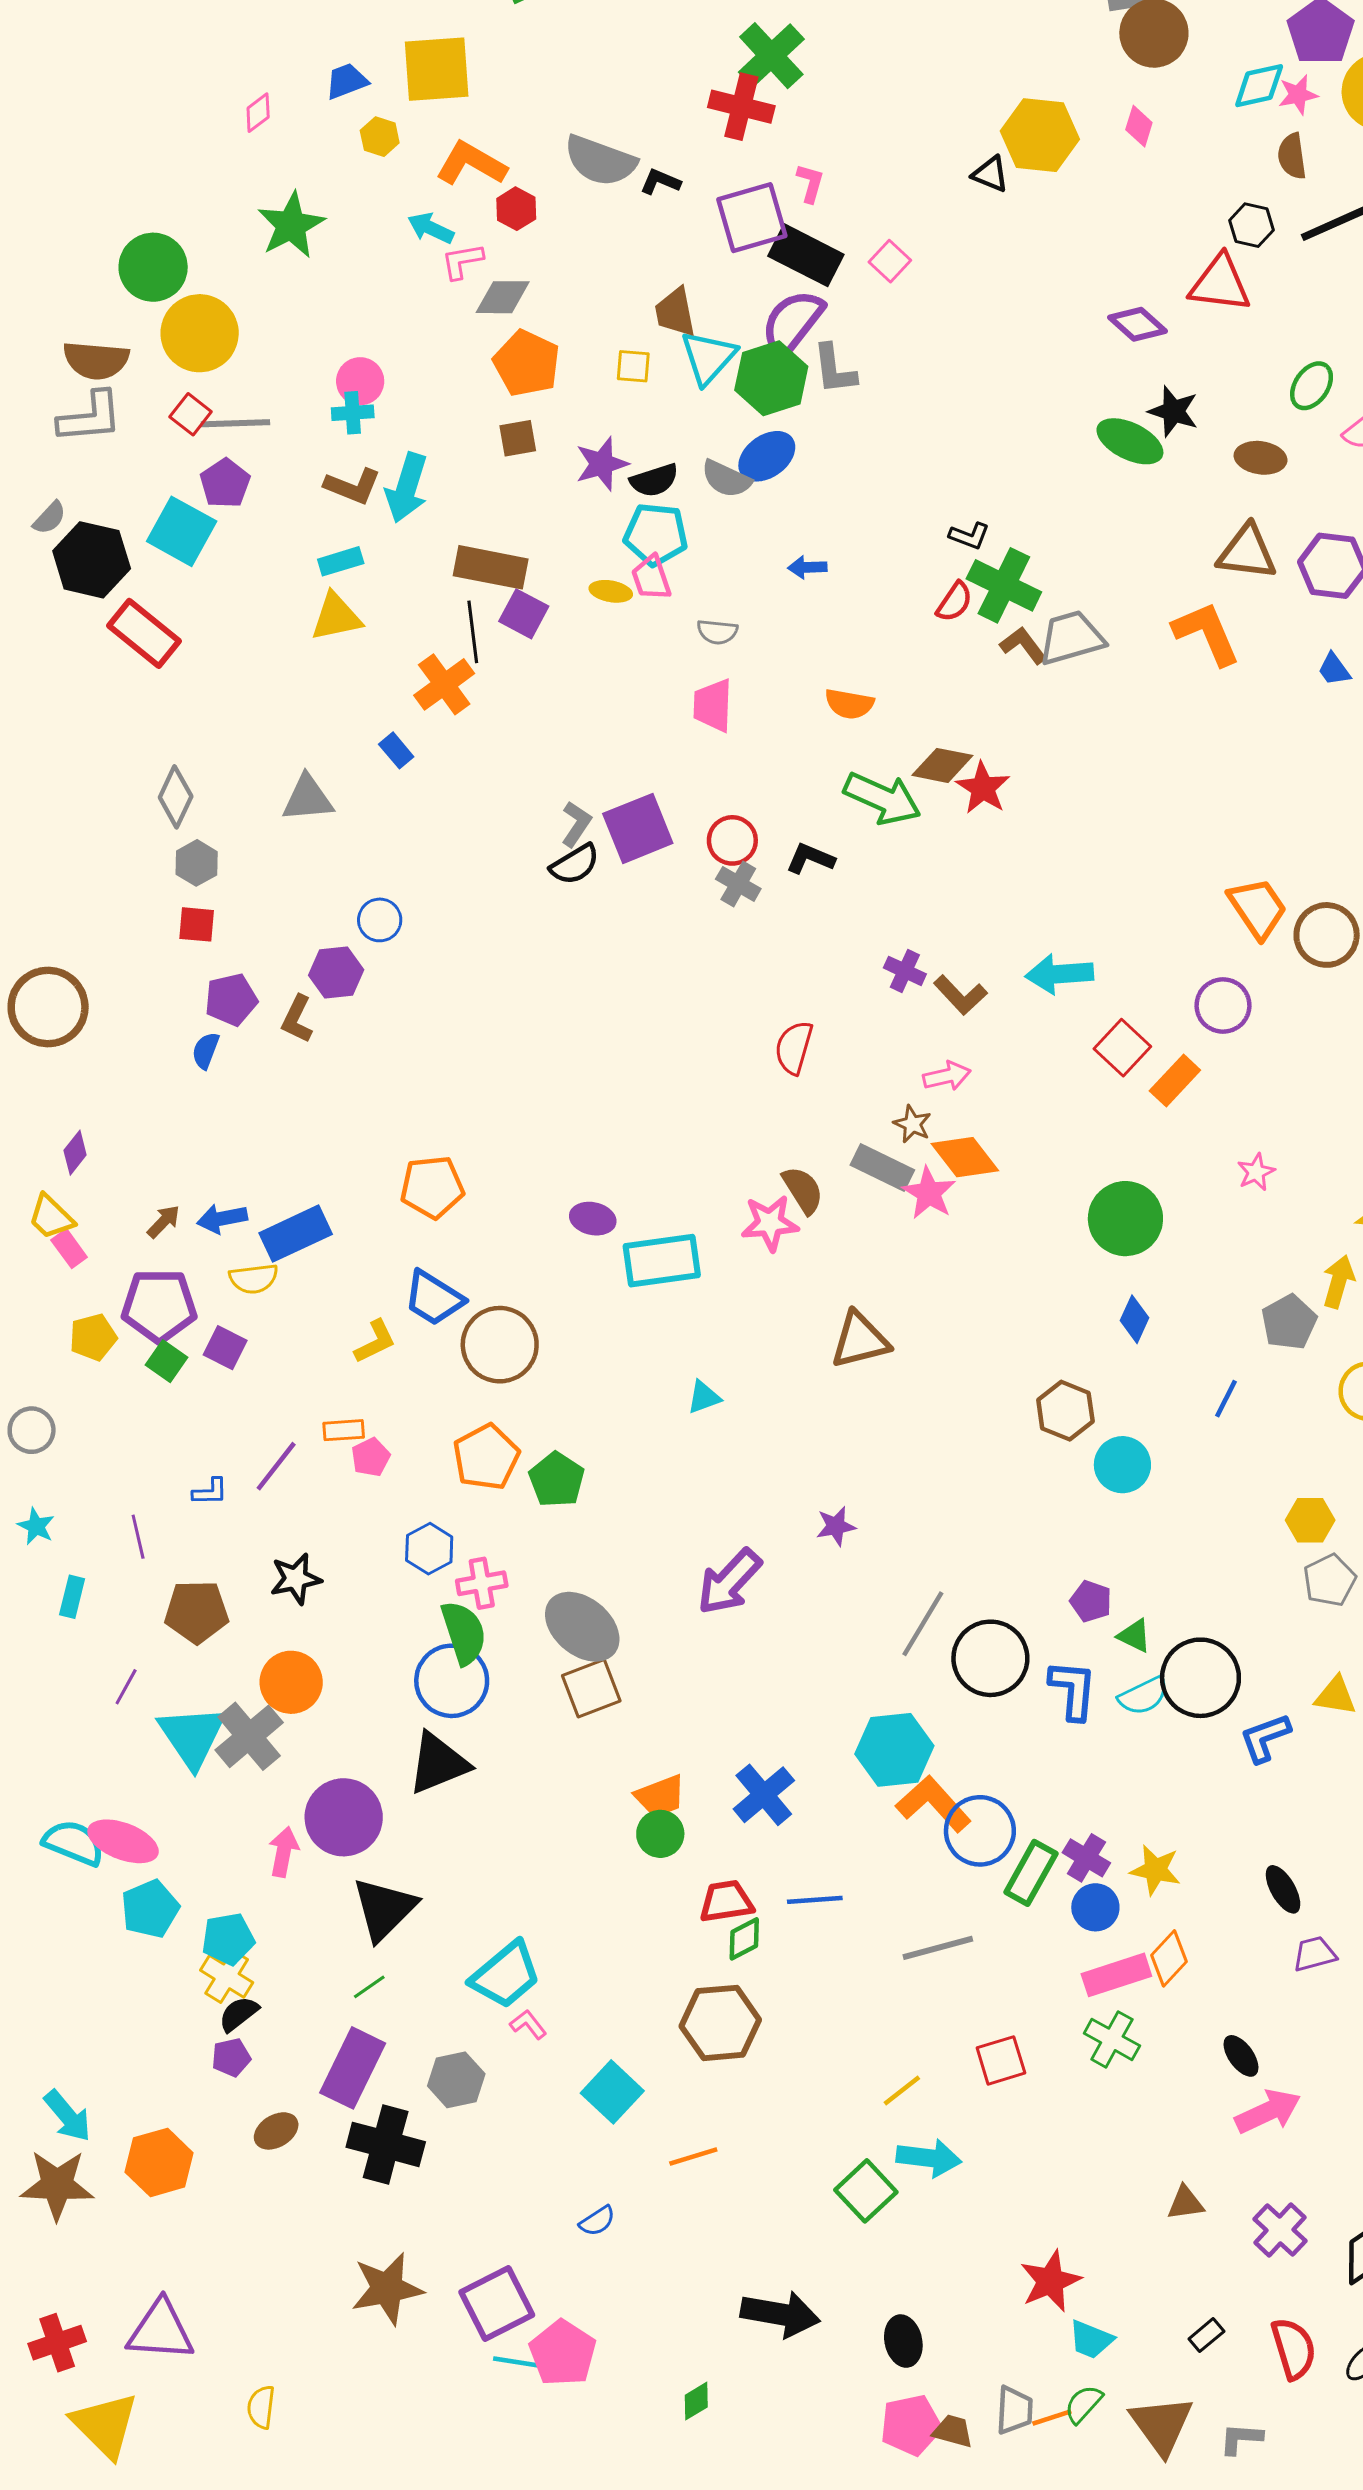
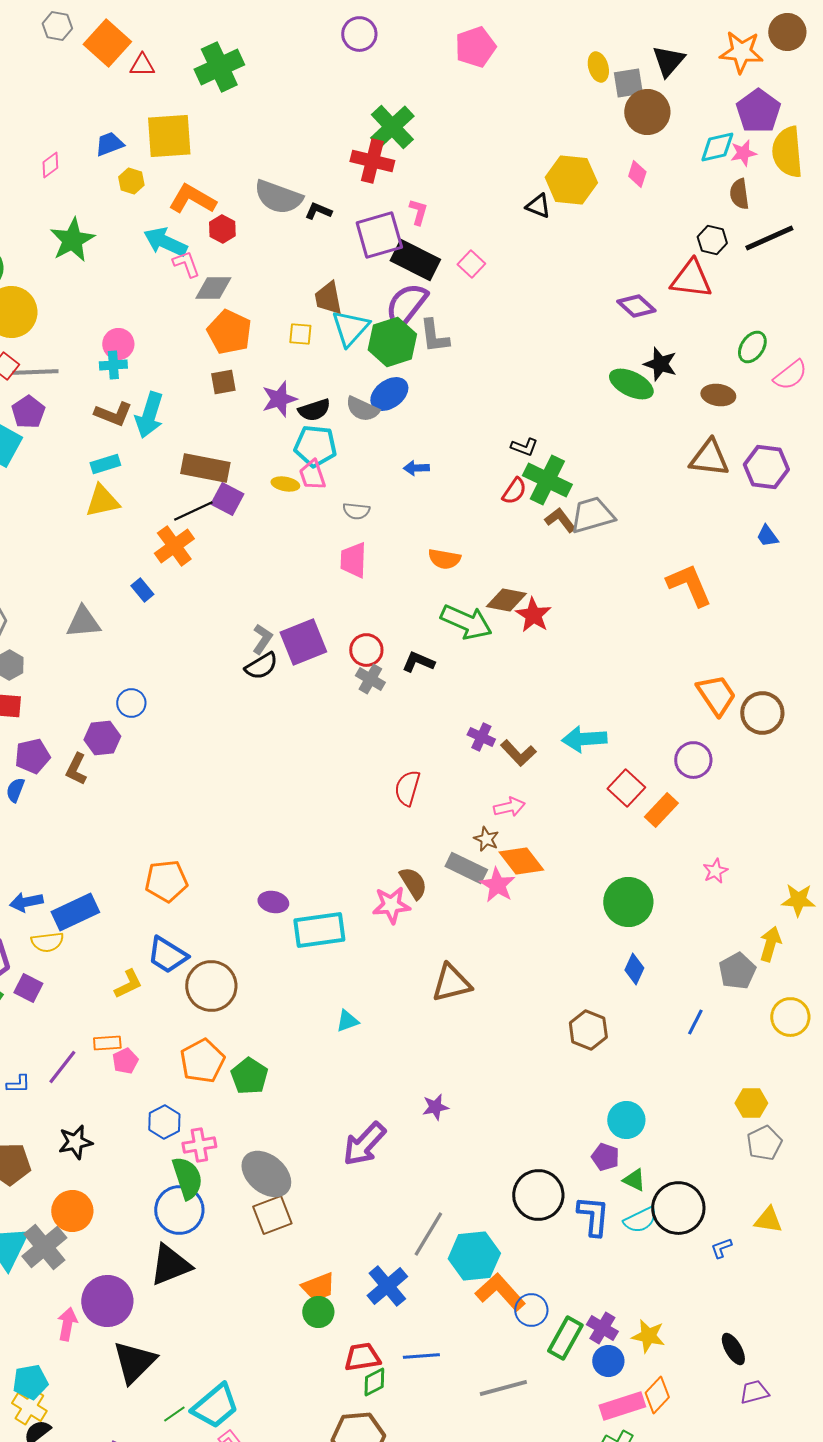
cyan arrow: (431, 228) -> (165, 242), size x1.4
pink L-shape: (462, 261) -> (186, 264), turned 80
black line: (473, 632) -> (193, 511), turned 72
orange L-shape: (1206, 633) -> (689, 585), moved
cyan circle: (1122, 1465) -> (626, 1120), moved
gray line: (923, 1624) -> (428, 1234), moved
blue L-shape: (1265, 1738) -> (721, 1248), size x0.6
blue circle: (980, 1831) -> (531, 1310), size x0.7
green line: (369, 1987) -> (174, 1414), moved

